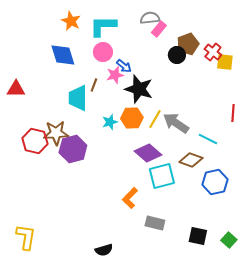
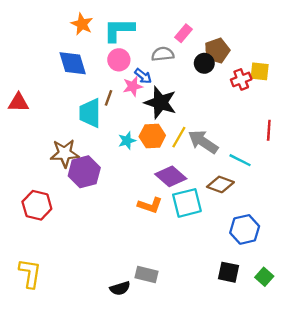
gray semicircle: (150, 18) -> (163, 54), moved
red cross: (213, 52) -> (241, 79), moved, turned 30
red hexagon: (35, 141) -> (37, 205), moved
blue hexagon: (215, 182) -> (245, 229), moved
orange L-shape: (130, 198) -> (150, 205), moved, turned -115
gray rectangle: (155, 223) -> (147, 274), moved

